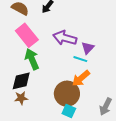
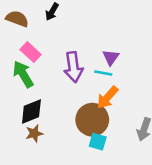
pink rectangle: (27, 35) -> (31, 52), size x0.7
purple arrow: (65, 38) -> (73, 67), moved, turned -105
green arrow: (32, 59) -> (23, 74), moved

